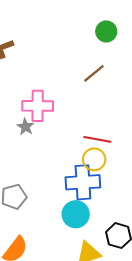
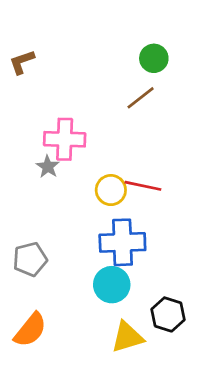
green circle: (106, 31) -> (154, 58), moved
yellow circle: (94, 159) -> (111, 190), moved

